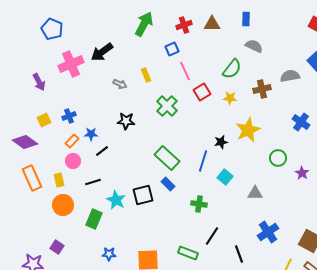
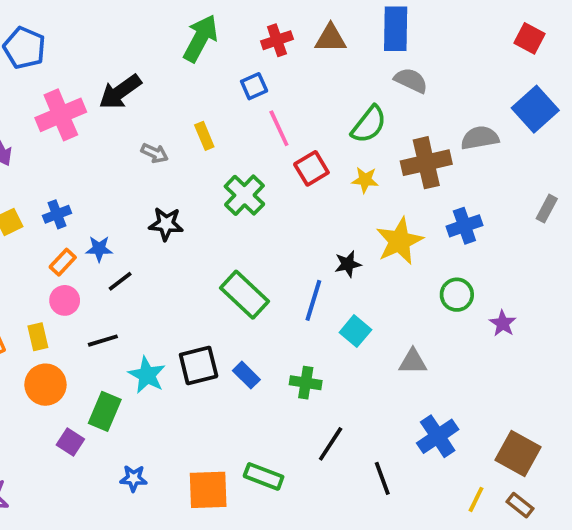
blue rectangle: (246, 19) -> (396, 29), size x1.6
brown cross: (262, 89) -> (426, 163), size x1.4
blue cross: (301, 122) -> (464, 226), moved, turned 36
blue rectangle: (168, 184) -> (246, 375), moved
purple square: (57, 247) -> (70, 442), moved
green rectangle: (188, 253) -> (264, 476), moved

